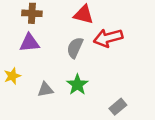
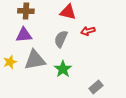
red arrow: (108, 38) -> (88, 31), size x0.6
gray triangle: (45, 89) -> (35, 60), moved, size x1.6

